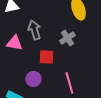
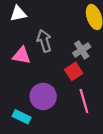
red square: (46, 57) -> (74, 71), moved, turned -35
purple circle: (33, 79) -> (43, 96), size x1.5

